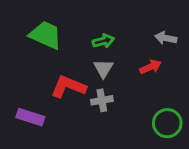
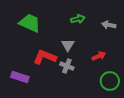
green arrow: (103, 41) -> (78, 19), moved
red arrow: (151, 67) -> (99, 56), moved
gray cross: (102, 100) -> (67, 66), turned 32

